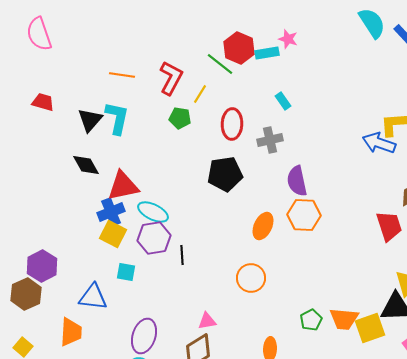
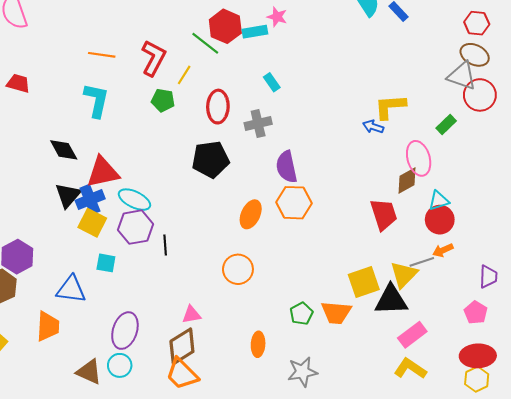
black triangle: (90, 120) -> (68, 195), moved
blue arrow: (379, 143) -> (373, 127), size x0.6
yellow square: (370, 328) -> (364, 282), moved

